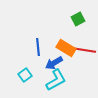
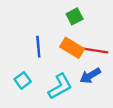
green square: (78, 19) -> (75, 16), moved
blue arrow: (54, 63) -> (90, 76), moved

